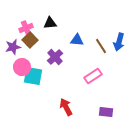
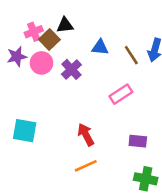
brown square: (30, 40) -> (49, 40), moved
pink circle: (22, 67) -> (42, 63), moved
cyan square: (33, 76) -> (25, 131), moved

